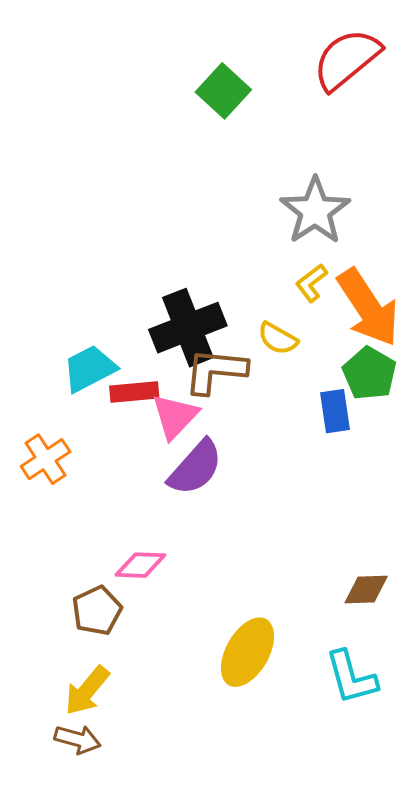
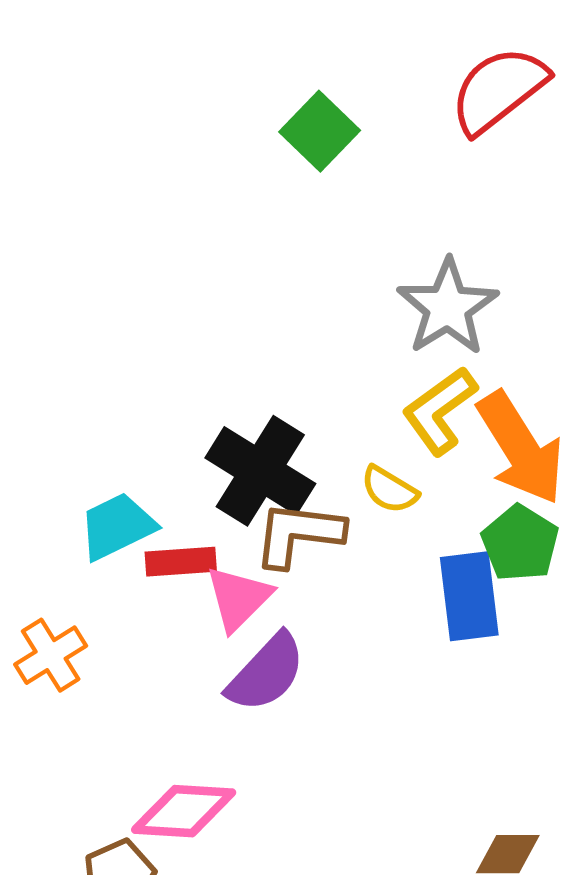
yellow L-shape: (311, 283) -> (440, 411), size x1.6
black cross: (188, 328) -> (260, 471), turned -38
blue rectangle: (335, 411) -> (469, 596), size x1.4
pink diamond: (140, 565) -> (184, 811), size x1.4

